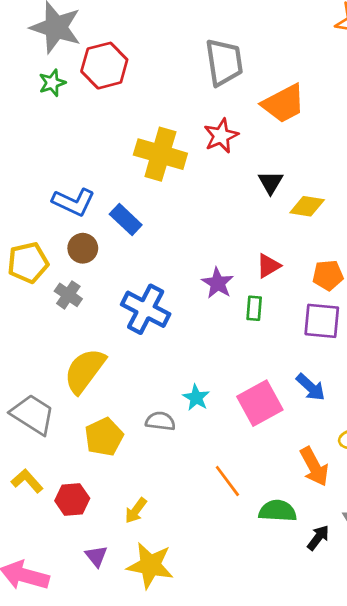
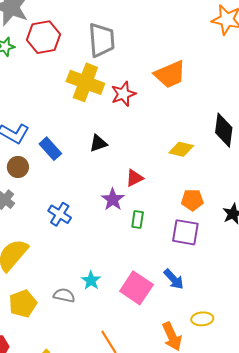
gray trapezoid: (224, 62) -> (102, 40), moved
yellow cross: (160, 154) -> (85, 82), moved
black triangle: (271, 182) -> (98, 143), moved, turned 36
red triangle: (268, 266) -> (134, 178), moved
blue cross: (146, 309) -> (60, 214), size x0.7
pink square: (260, 403) -> (136, 288), turned -32

